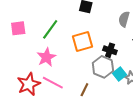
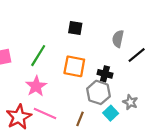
orange square: (82, 42) -> (74, 66), turned 30
cyan square: (119, 74) -> (111, 113), moved

